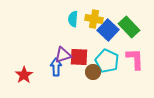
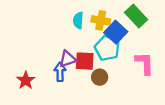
green rectangle: (129, 27) -> (136, 16), moved
cyan pentagon: (107, 61) -> (107, 48), moved

